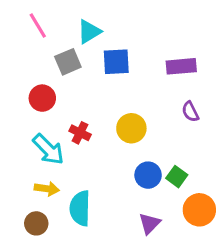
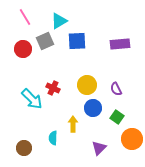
red circle: (42, 98) -> (23, 49), moved
purple semicircle: (190, 112) -> (116, 89), moved
blue circle: (148, 175) -> (93, 108), moved
yellow arrow: (47, 189) -> (73, 124), moved, turned -98
cyan semicircle: (80, 208) -> (53, 138), size x0.6

